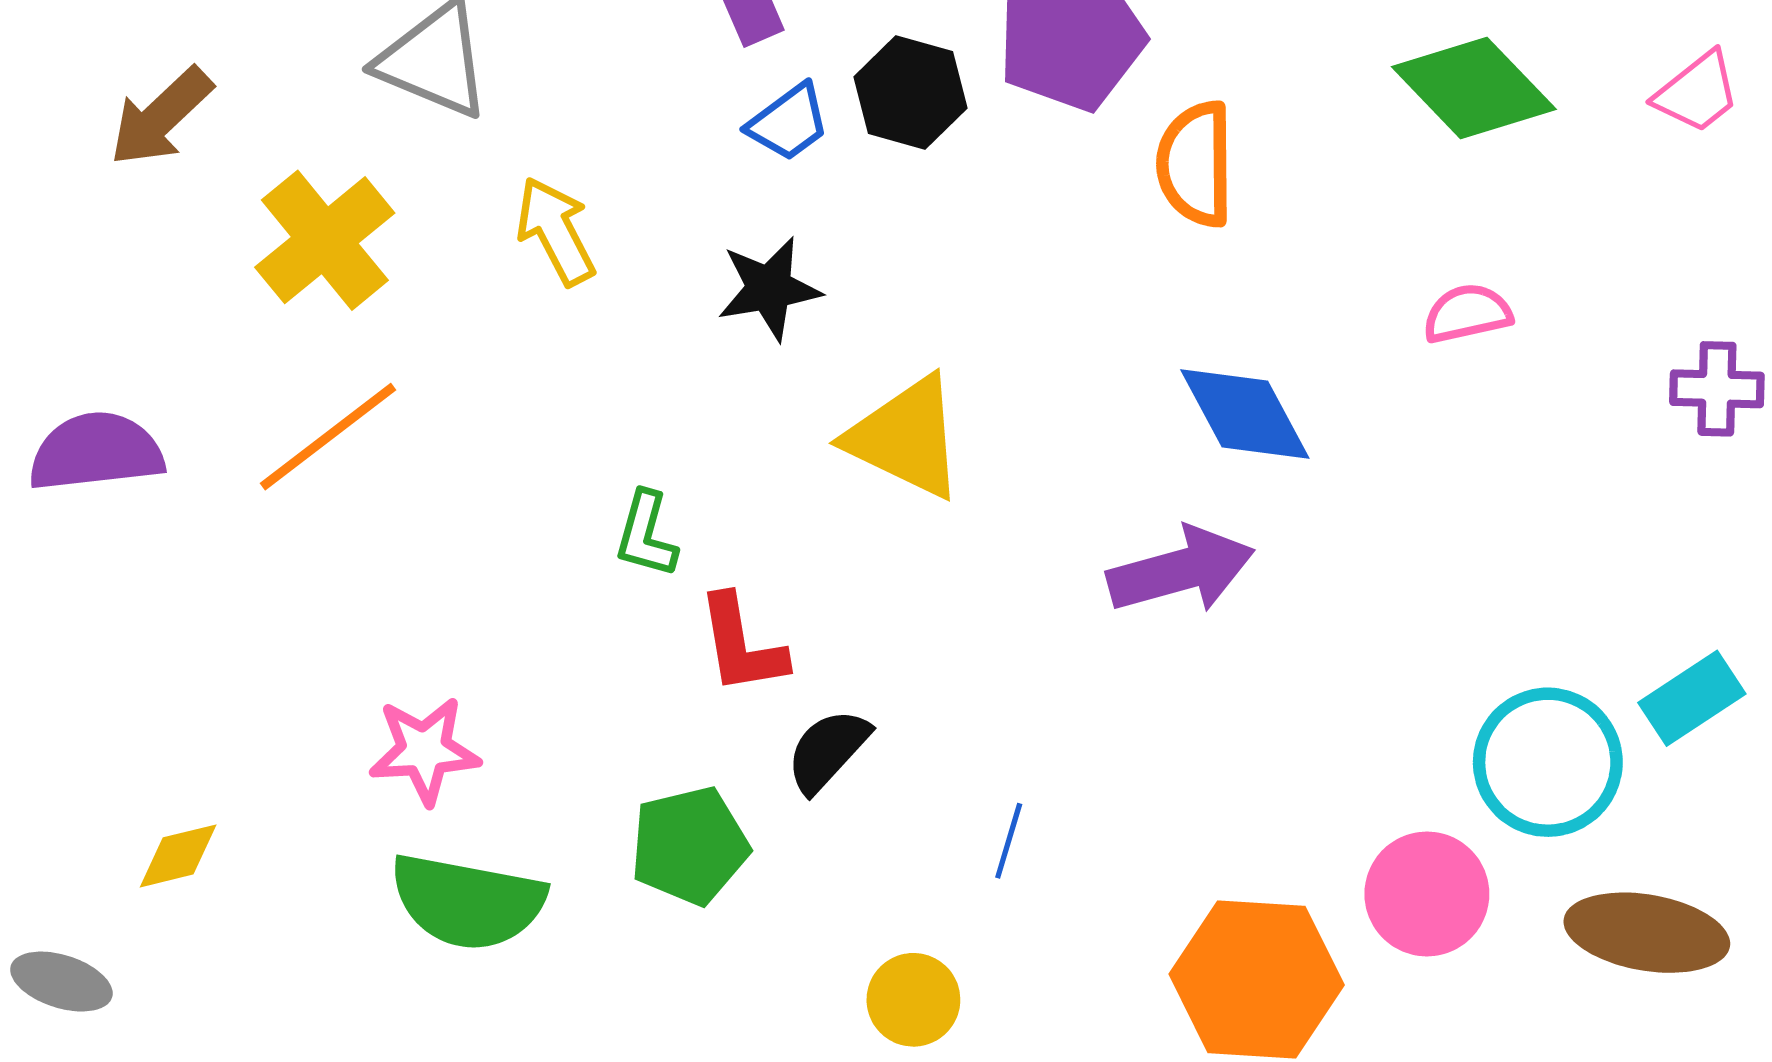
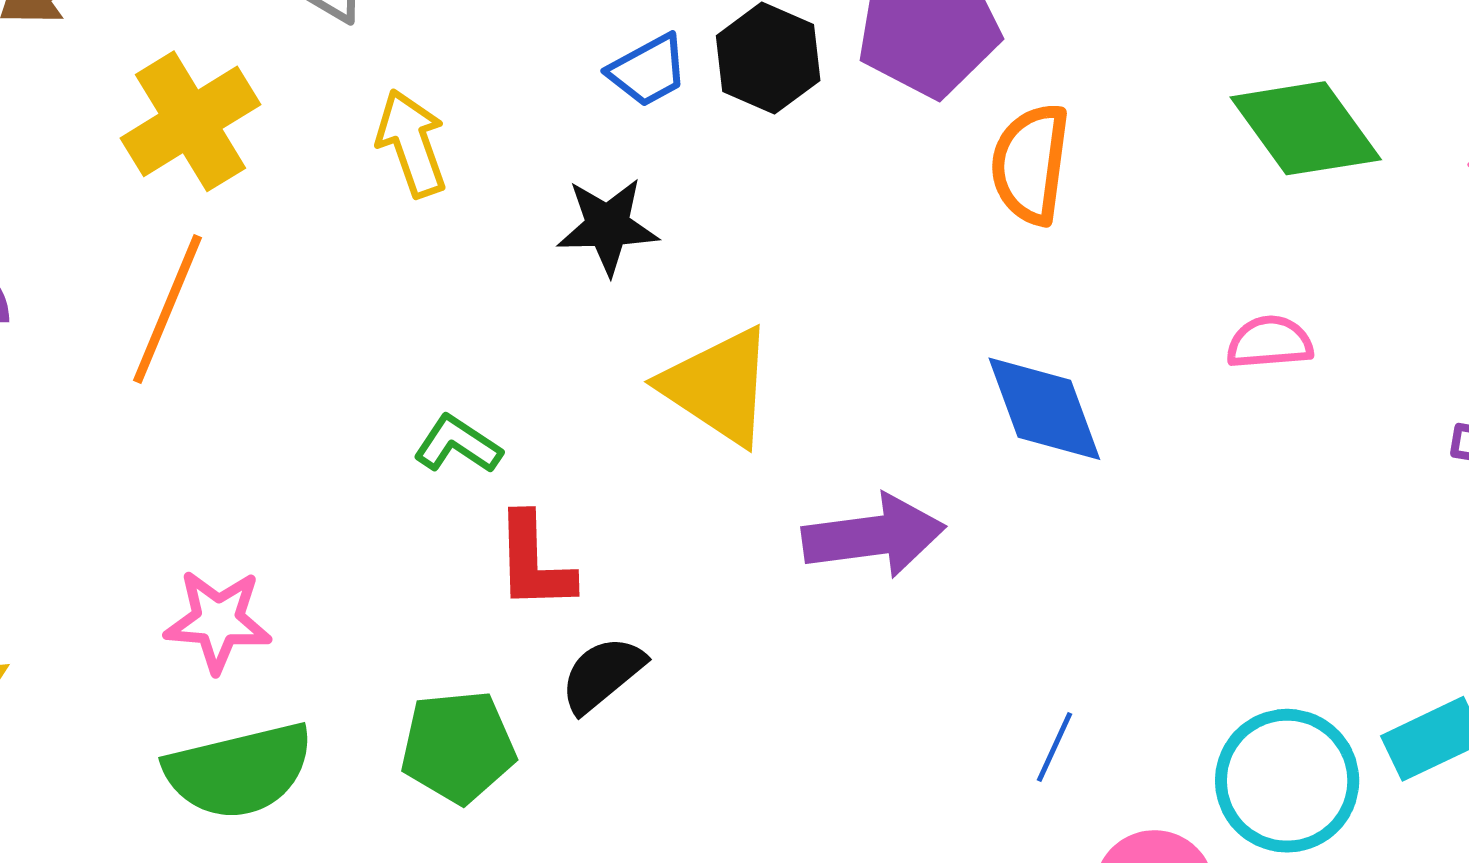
orange line: (328, 437) -> (167, 309), turned -38
green L-shape: (646, 535) -> (458, 444), turned 100
purple arrow: (1181, 570) -> (874, 536), moved
blue line: (1009, 841) -> (1055, 747), moved
green semicircle: (468, 902) -> (239, 771), turned -32

